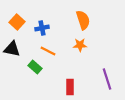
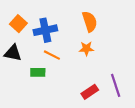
blue cross: (42, 28) -> (45, 30), size x1.5
green rectangle: (35, 67) -> (38, 72), turned -40
red rectangle: (70, 87) -> (90, 92), moved, turned 56

